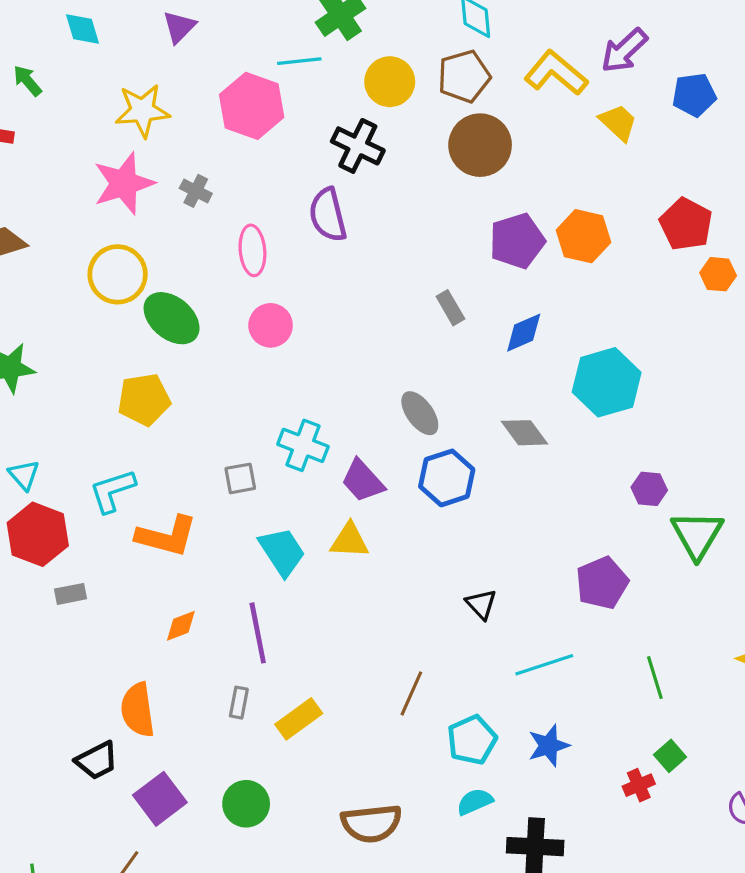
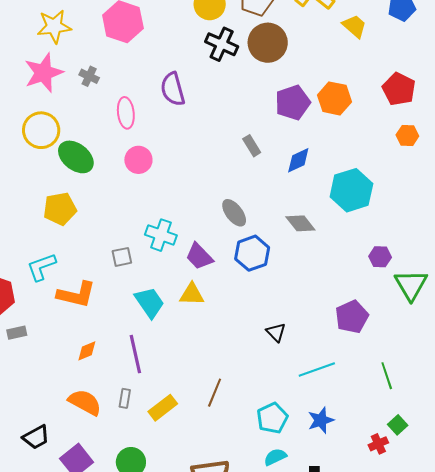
black cross: (358, 146) -> (222, 44), moved
orange hexagon: (718, 274) -> (407, 136), moved
brown line: (411, 693) -> (215, 393), moved
orange semicircle: (138, 710) -> (85, 402), moved, turned 128

